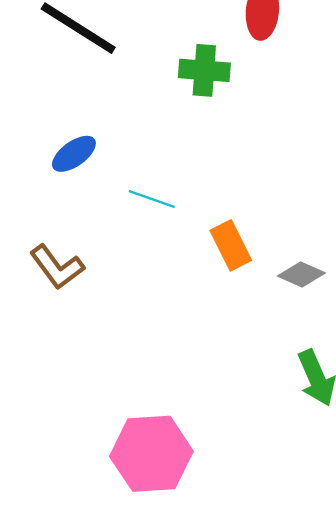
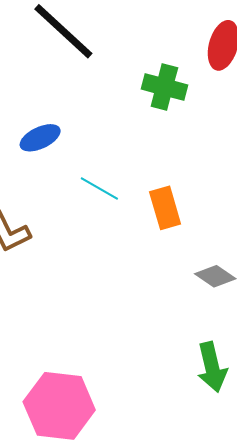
orange rectangle: (231, 245) -> (165, 208), moved

